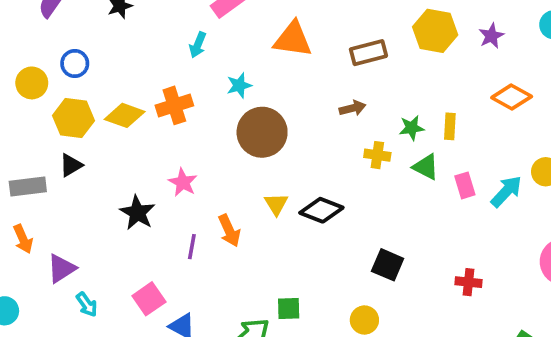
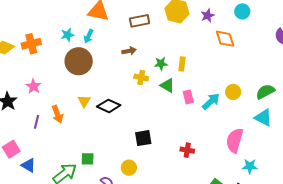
cyan arrow: (198, 45) -> (88, 36), moved
orange diamond: (512, 97) -> (225, 39), moved, turned 40
black square: (388, 265) -> (143, 138), turned -36

